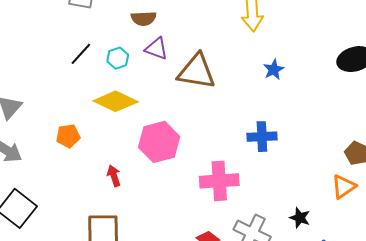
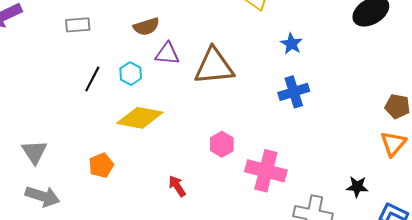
blue cross: (262, 137) -> (294, 92), moved
pink hexagon: (159, 142) -> (222, 144), moved, size x0.6
red arrow: (114, 176) -> (177, 186), moved
pink cross: (219, 181) -> (266, 171), turned 33

